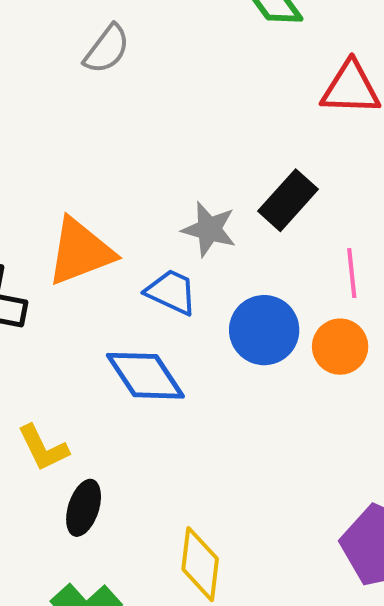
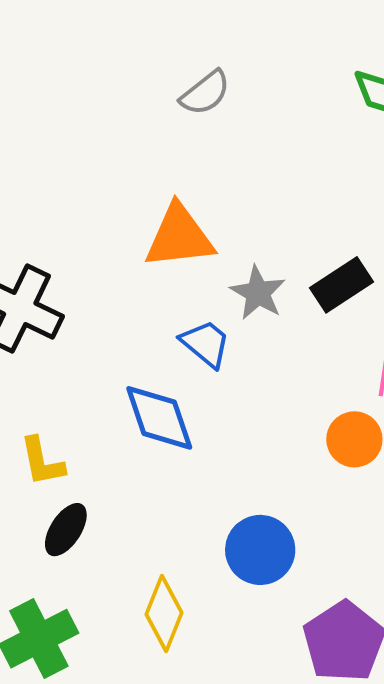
orange triangle: (80, 252) -> (179, 237), moved
blue circle: (264, 330) -> (260, 550), moved

